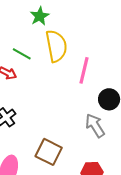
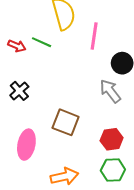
green line: (22, 54) -> (42, 42), moved

